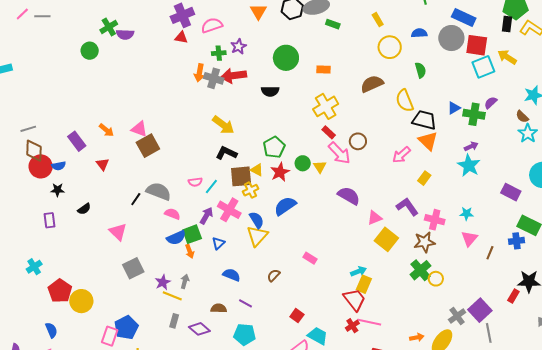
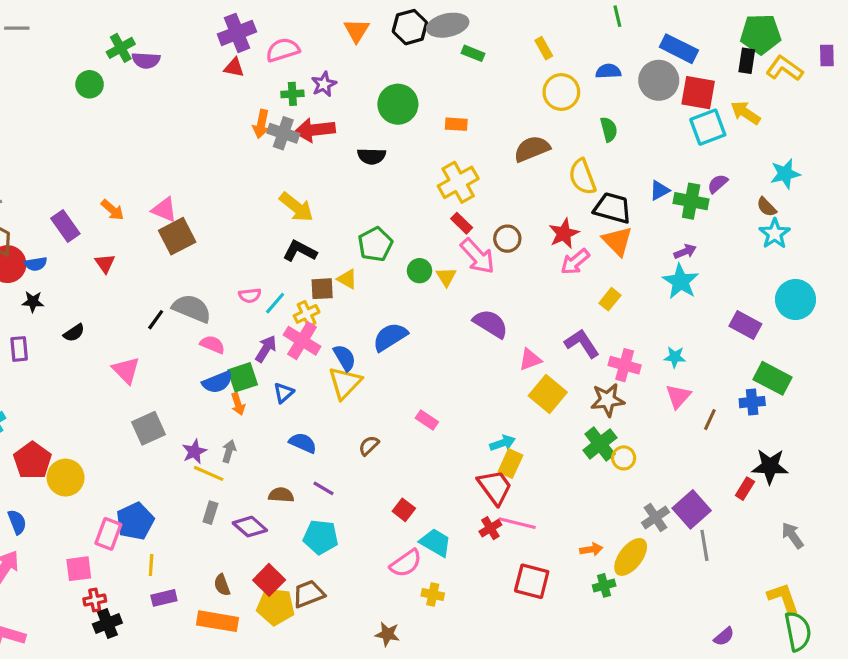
red star: (280, 172) -> (564, 234), moved
brown square: (241, 176) -> (322, 289), size x0.7
yellow cross: (251, 190) -> (307, 314), moved

